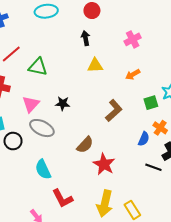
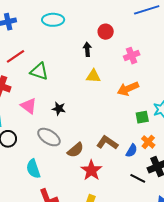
red circle: (92, 11) -> (106, 32), moved
orange arrow: (133, 75) -> (128, 89), size x1.5
pink triangle: (31, 104) -> (29, 106), turned -42
brown L-shape: (114, 111) -> (107, 143), moved, turned -110
gray ellipse: (42, 128) -> (49, 137), moved

